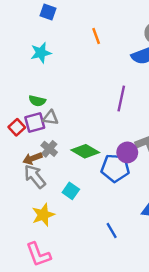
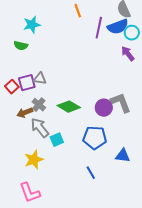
purple line: (121, 98) -> (99, 28), moved
green semicircle: (37, 101) -> (21, 46), moved
blue pentagon: (115, 168) -> (95, 138), moved
gray arrow: (35, 176) -> (40, 128), moved
cyan square: (71, 191) -> (57, 140), turned 32

